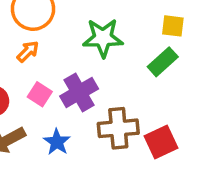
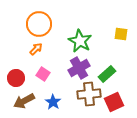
green star: (103, 38) -> (80, 41), turned 30
green rectangle: (163, 62) -> (107, 74), moved
purple cross: (79, 92) -> (79, 68), moved

